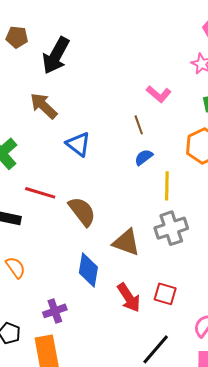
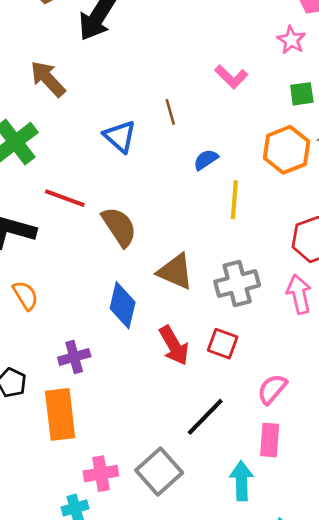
brown arrow: (44, 106) -> (48, 79), moved
brown line: (139, 125) -> (170, 112), moved
gray cross: (171, 228) -> (237, 284), moved

